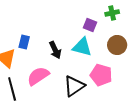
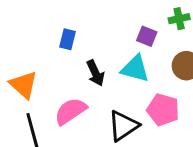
blue rectangle: (24, 42) -> (68, 39), moved

